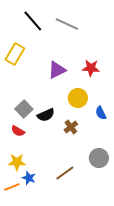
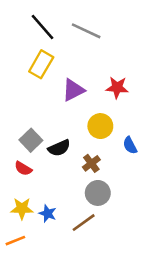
yellow rectangle: (15, 54) -> (41, 64), moved
gray circle: (99, 158) -> (98, 193), moved
blue star: (29, 178) -> (48, 214), moved

